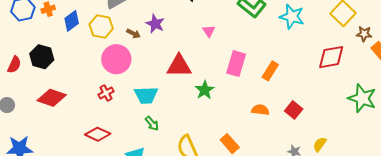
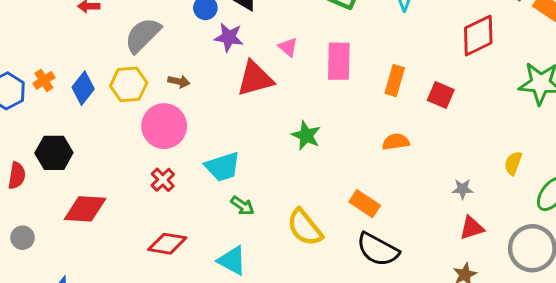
purple star: (155, 24) -> (229, 37), moved
pink rectangle: (236, 64) -> (339, 61), moved
red triangle: (179, 66) -> (255, 79), moved
red square: (294, 110) -> (441, 95), moved
yellow semicircle: (320, 144) -> (513, 163), moved

